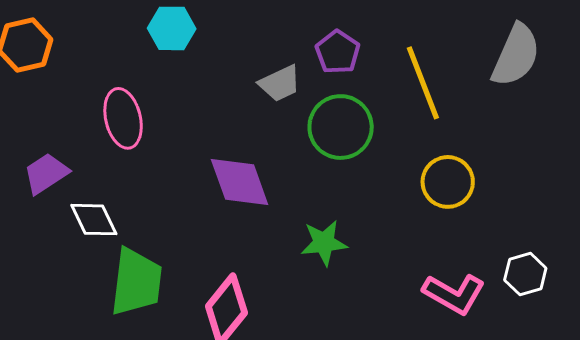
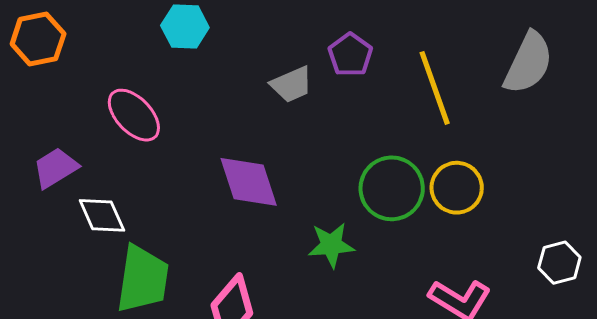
pink ellipse: (123, 118) -> (134, 115), turned -32
green circle: (341, 127) -> (392, 188), moved
white hexagon: (525, 274) -> (559, 263), moved

